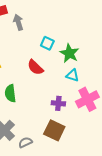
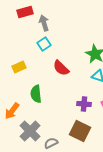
cyan square: (47, 43) -> (44, 44), moved, turned 32

